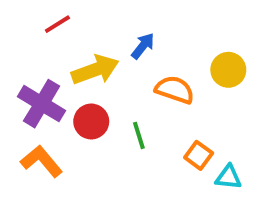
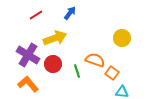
blue arrow: (143, 46) -> (70, 13), moved
orange semicircle: (175, 90) -> (95, 60), moved
orange square: (199, 155) -> (112, 73), moved

